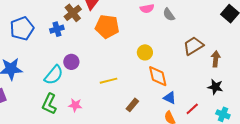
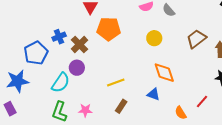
brown cross: (73, 13) -> (80, 44), moved
blue pentagon: (22, 28) -> (36, 53), moved
yellow circle: (145, 52) -> (154, 38), moved
blue triangle: (170, 98) -> (153, 94), moved
brown rectangle: (132, 105) -> (121, 106), moved

